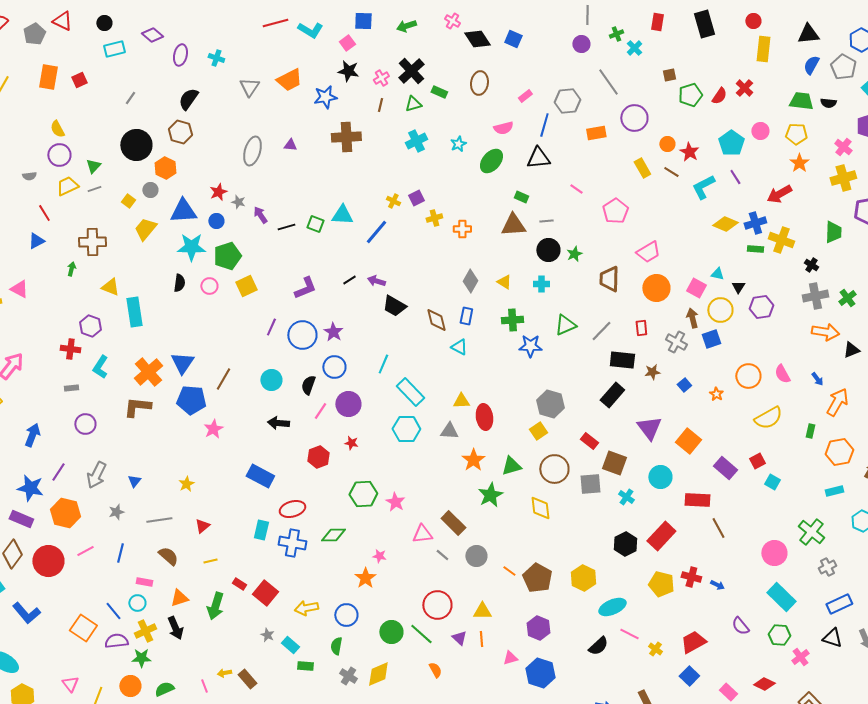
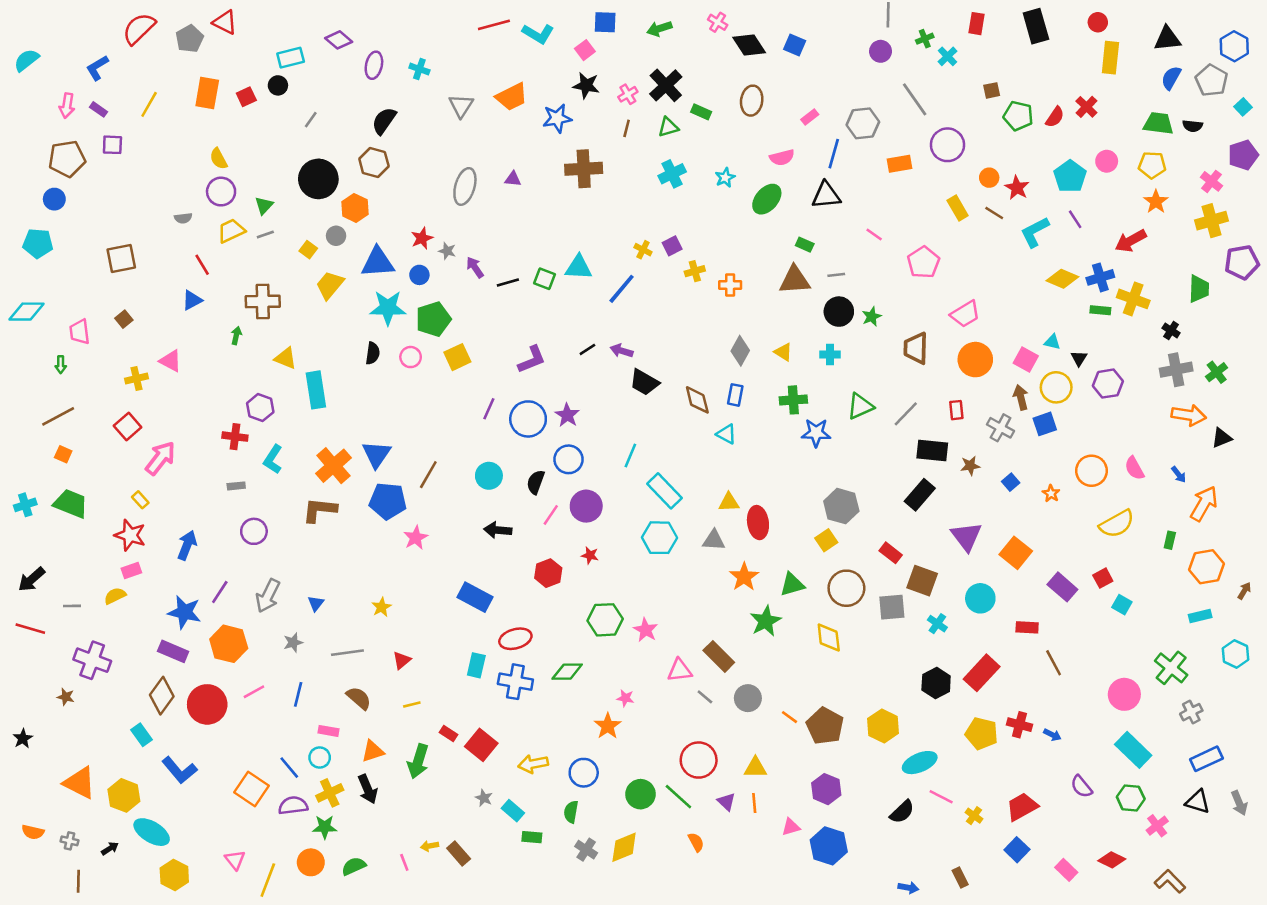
black circle: (104, 23) -> (278, 85), moved
green pentagon: (690, 95) -> (1018, 116), turned 30
red rectangle: (697, 500) -> (1027, 627), size x0.7

